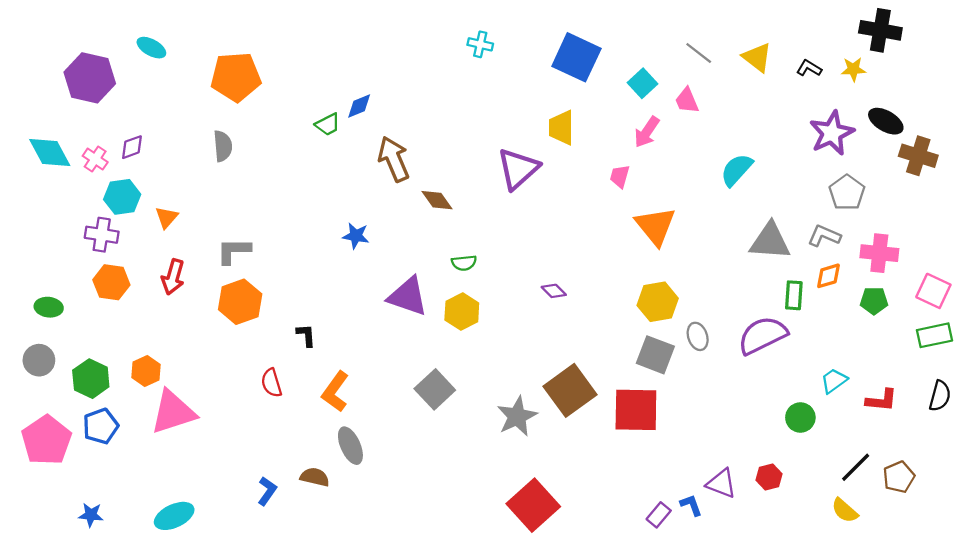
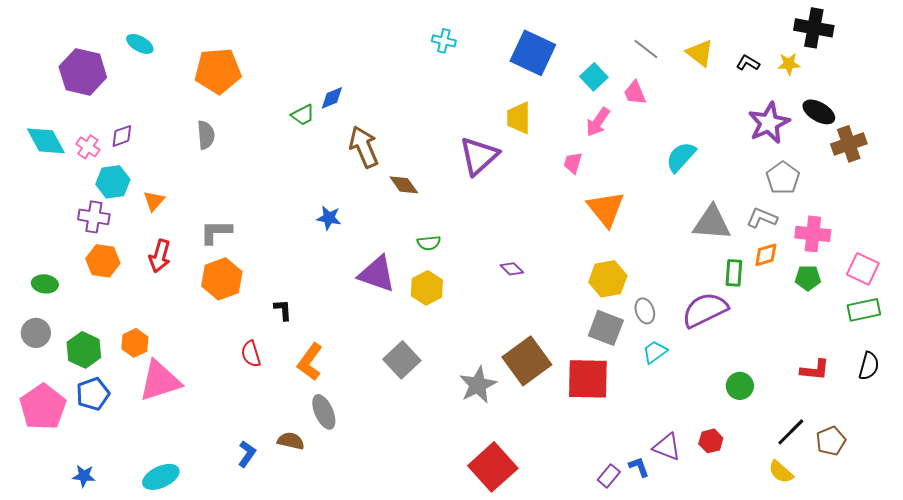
brown cross: (918, 156) -> (849, 144), turned -36
cyan trapezoid: (834, 381) -> (655, 352), moved

